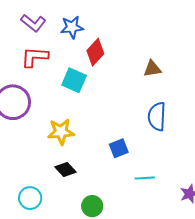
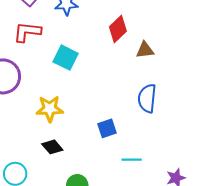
red diamond: (95, 52) -> (118, 29), moved

